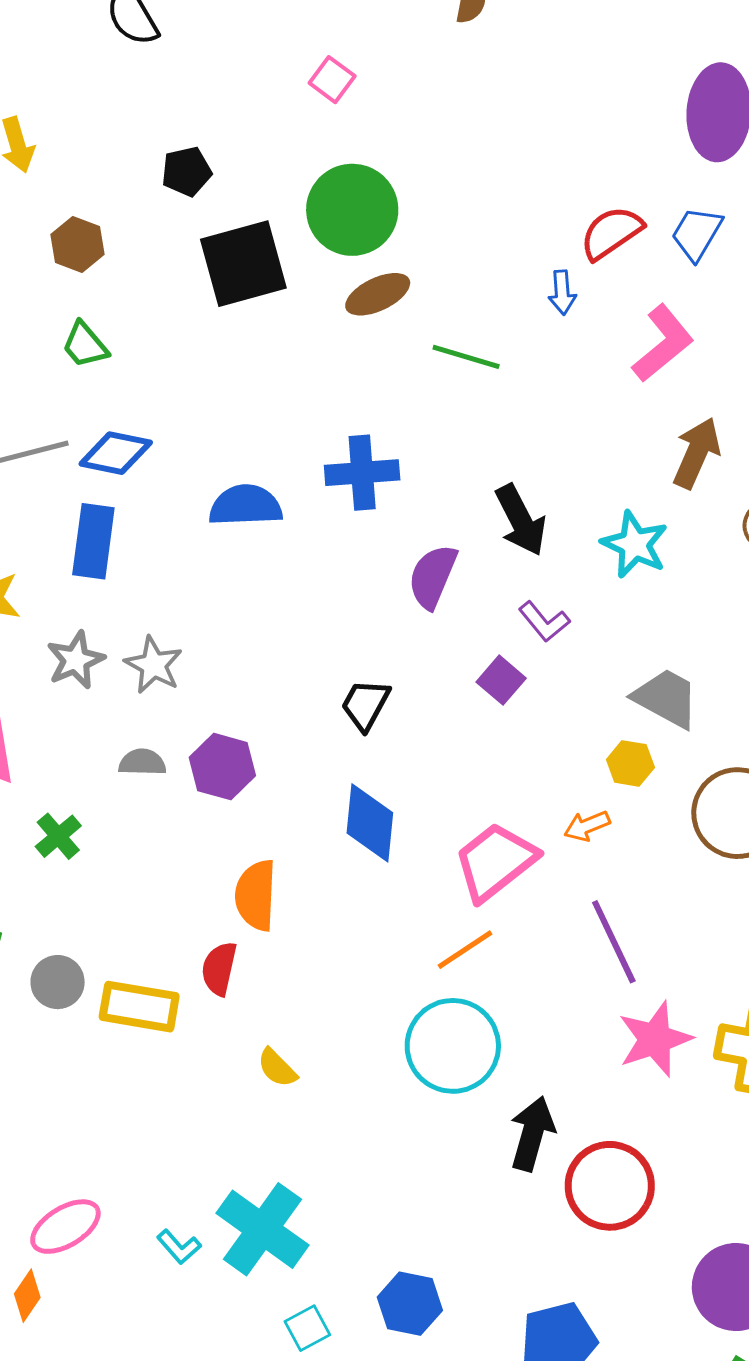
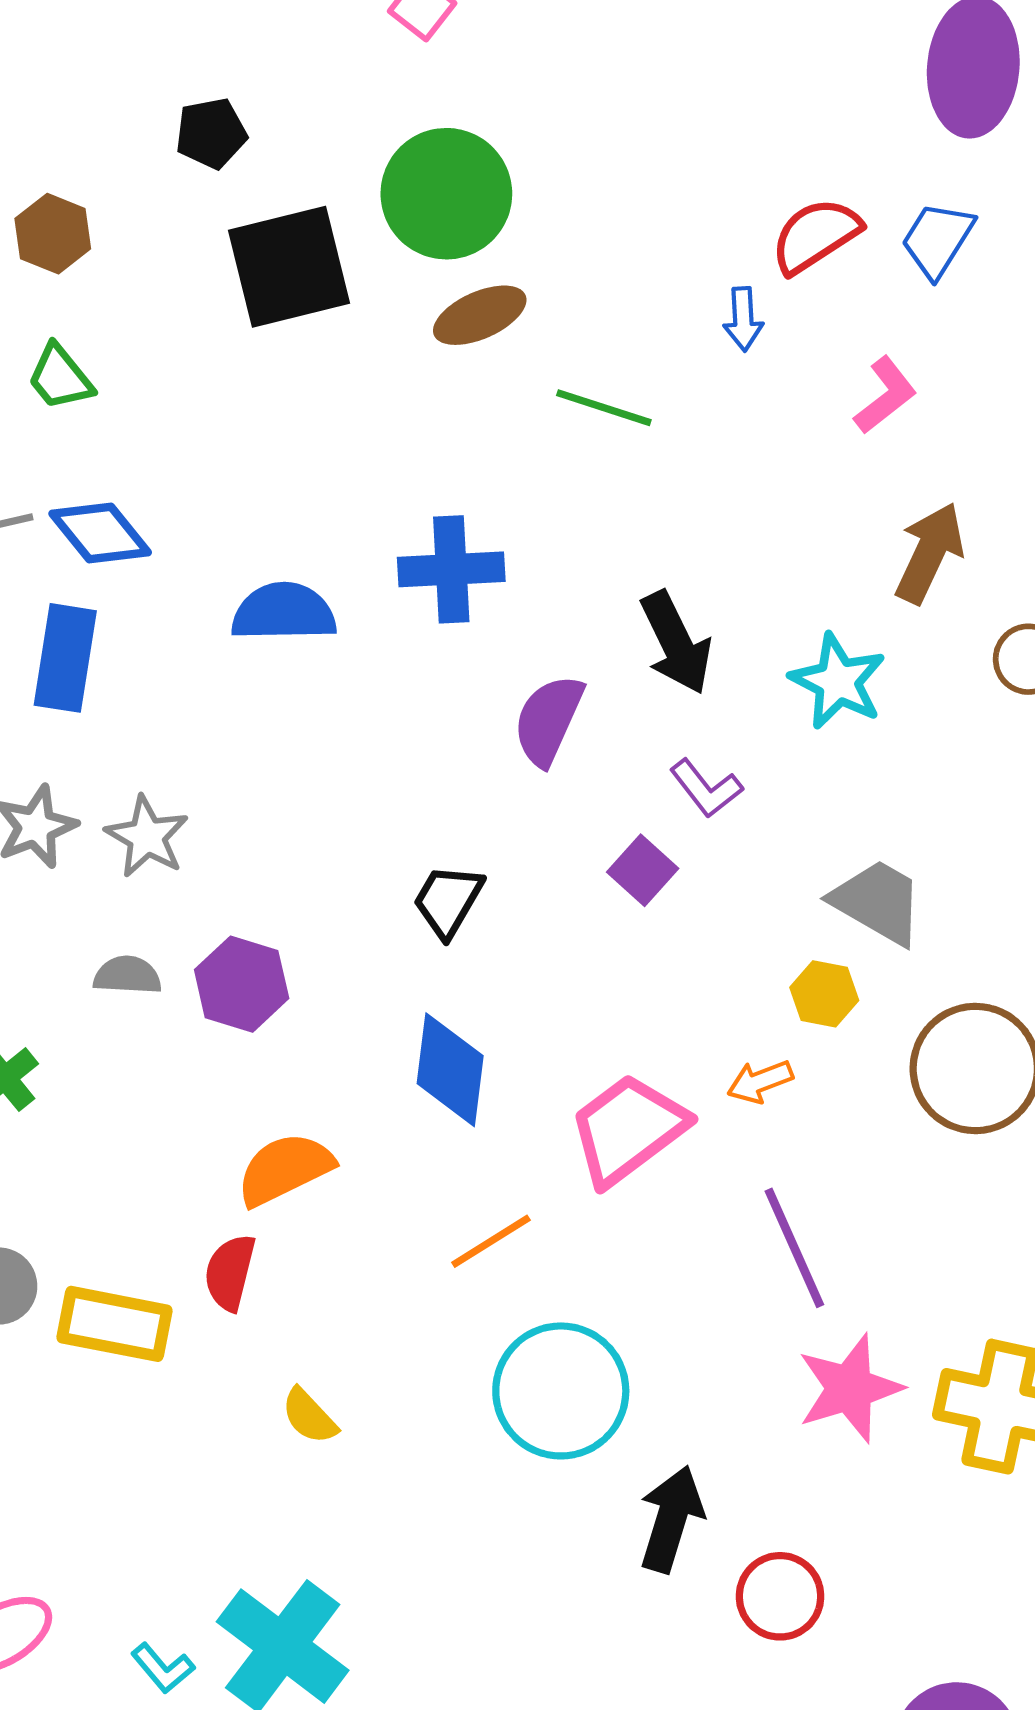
pink L-shape: (663, 343) -> (885, 395), size x0.7
blue diamond: (116, 453) -> (100, 533), turned 38
orange semicircle: (256, 895) -> (285, 1169), turned 60
orange line: (465, 950) -> (491, 1241), moved
red circle: (610, 1186) -> (780, 1596), size x0.7

